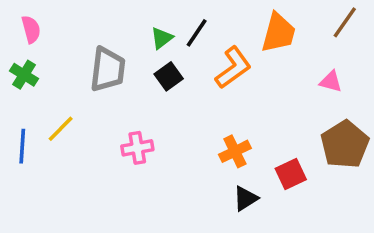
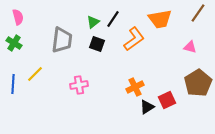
orange trapezoid: (279, 33) -> (160, 19), turned 65
black square: (169, 76) -> (97, 44), turned -35
black triangle: (245, 198) -> (147, 107), moved

